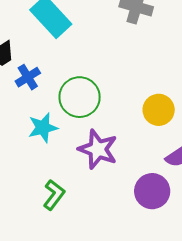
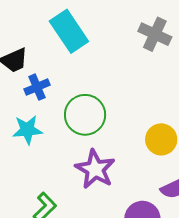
cyan star: (43, 128) -> (27, 130), moved

